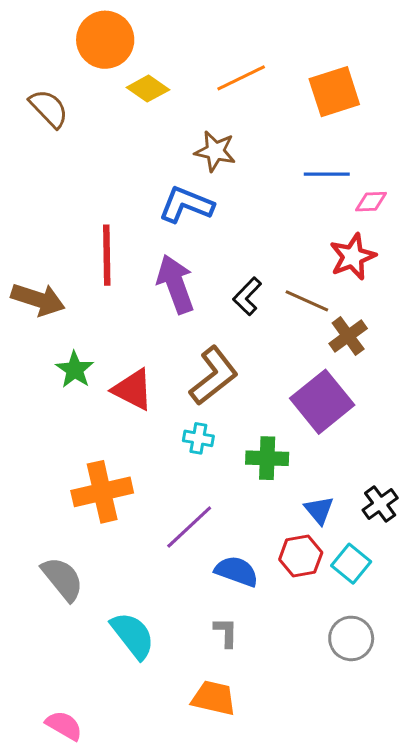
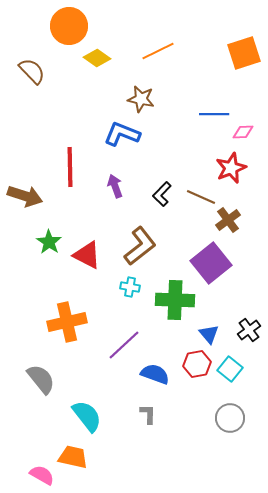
orange square: (334, 92) -> (244, 53), moved
purple arrow: (175, 284) -> (115, 186), size x0.6
green cross: (267, 458) -> (175, 300), size x1.4
orange trapezoid: (214, 698) -> (73, 457), moved

